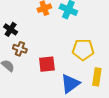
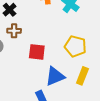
brown cross: (20, 49) -> (14, 31), turned -32

